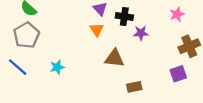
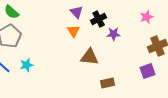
black cross: (124, 17) -> (99, 19), turned -35
cyan star: (57, 67) -> (27, 65), moved

